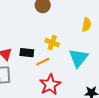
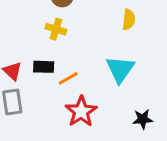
yellow cross: (52, 43) -> (56, 29), moved

